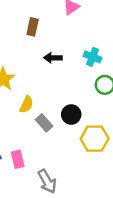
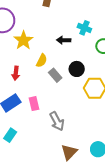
cyan cross: (93, 57) -> (84, 28), moved
black arrow: (53, 58) -> (64, 40), moved

